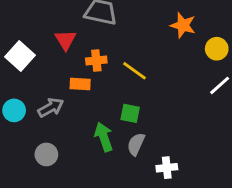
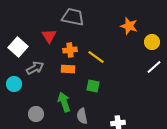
orange rectangle: (80, 84) -> (68, 69), moved
gray arrow: (51, 107) -> (35, 68), moved
green arrow: (104, 137) -> (64, 102), moved
gray semicircle: (136, 144) -> (82, 116), moved, turned -35

